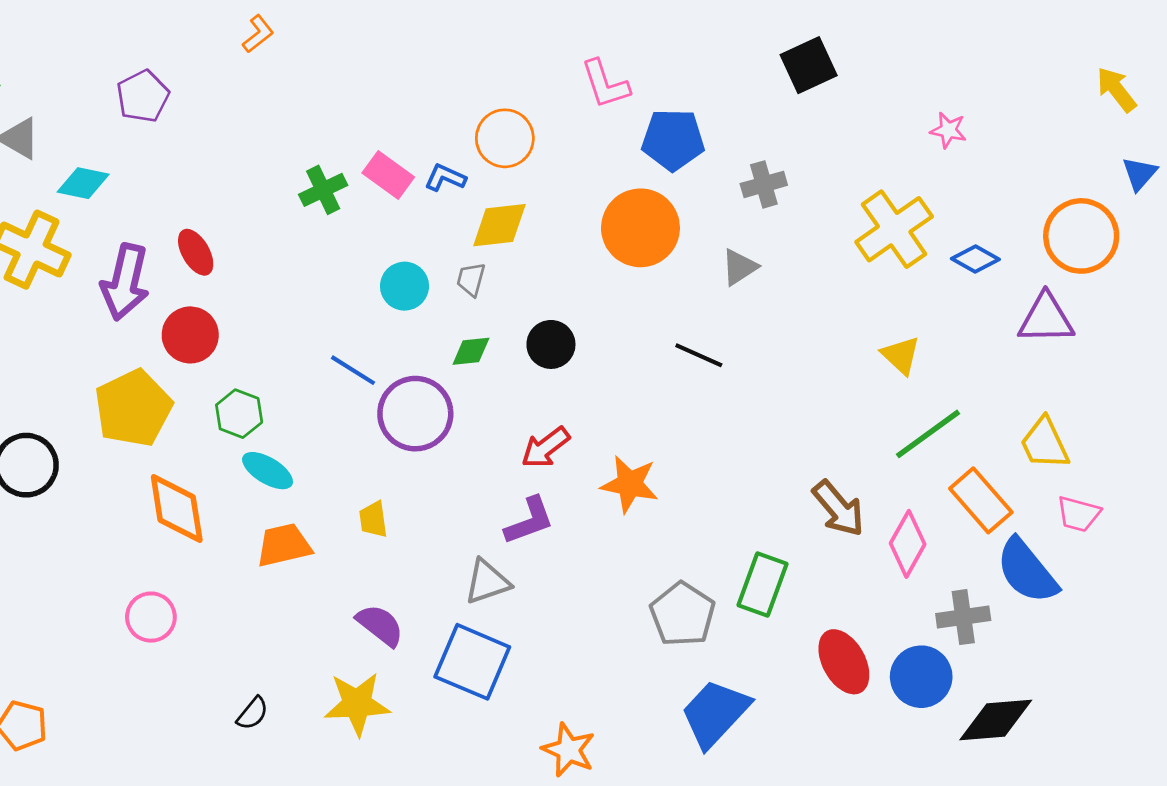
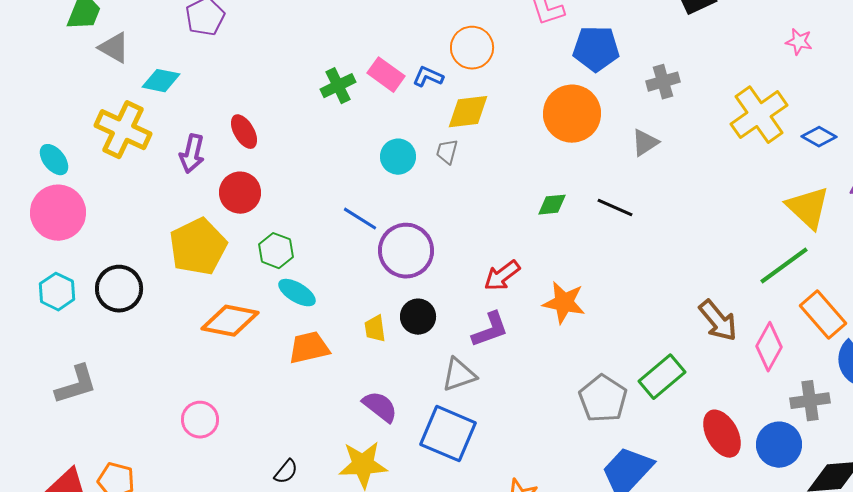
purple arrow: (125, 282) -> (192, 154), size x0.7
black circle: (551, 344) -> (418, 317), moved
green diamond: (471, 351) -> (552, 205), moved
yellow triangle: (901, 355) -> (808, 208), moved, size x1.5
orange diamond: (177, 509) -> (230, 321), turned -70
green rectangle: (763, 584) -> (662, 377), turned 30
pink circle: (151, 617) -> (200, 420), moved

